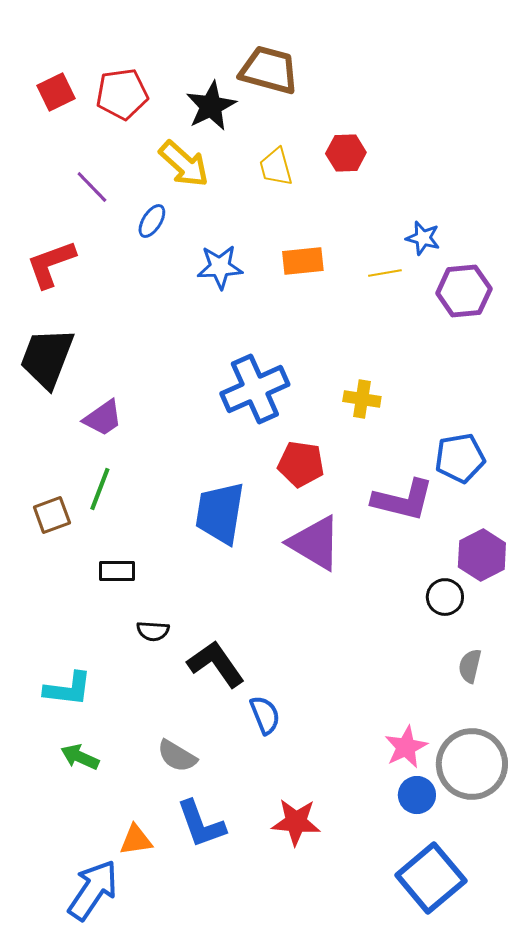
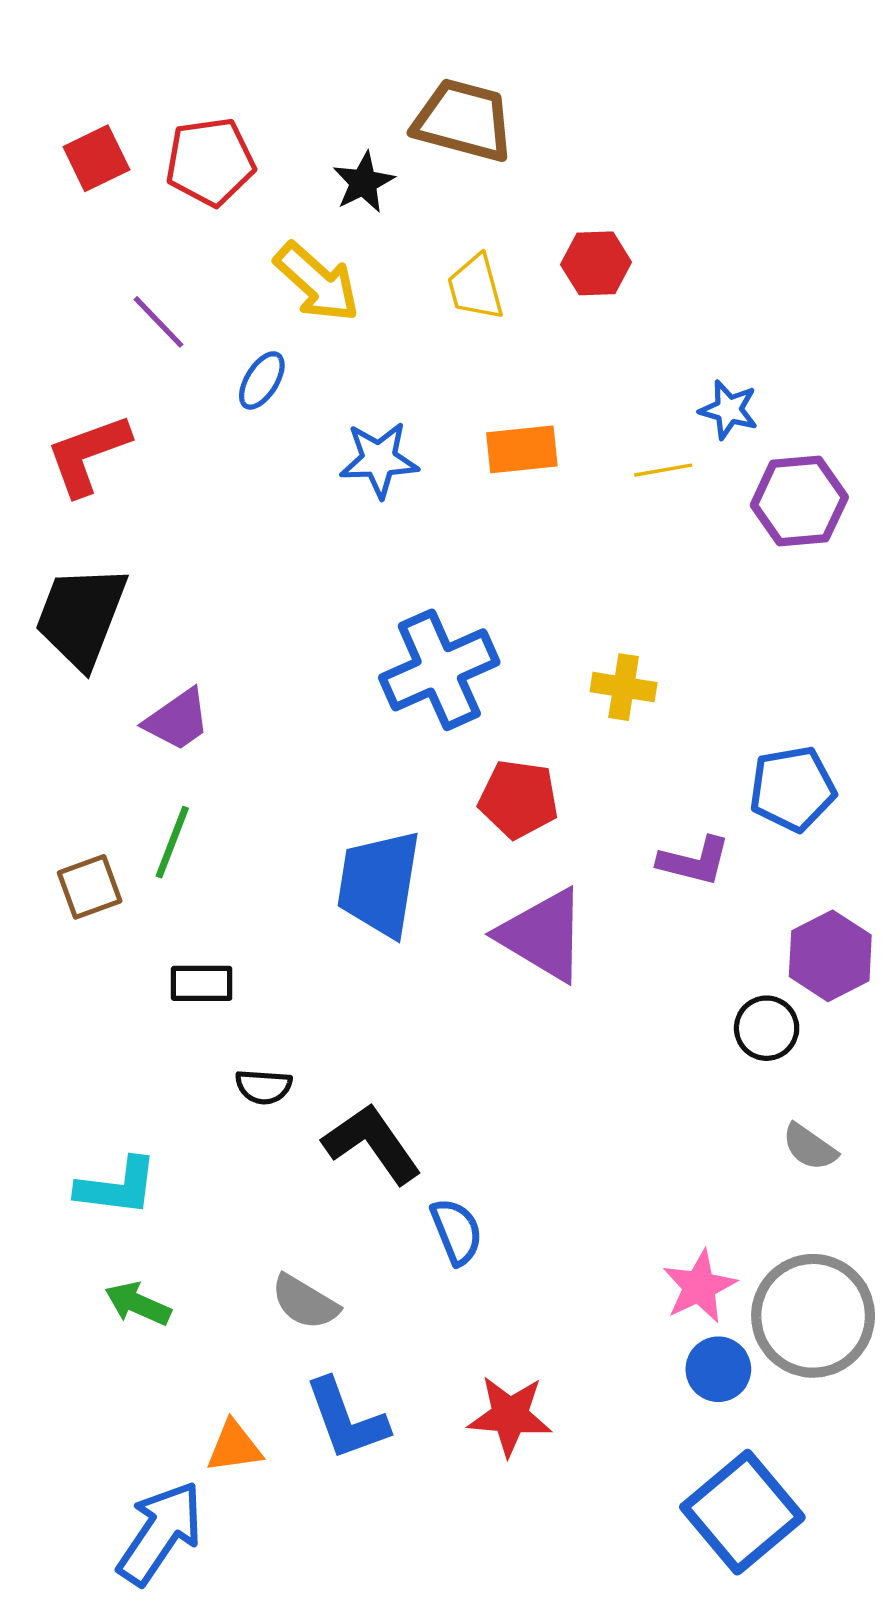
black star: (211, 106) -> (363, 182), size x0.7
purple L-shape: (403, 500) -> (694, 861), size x0.7
gray semicircle: (470, 666) -> (810, 1147), turned -68

